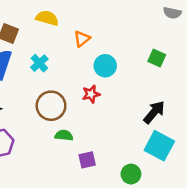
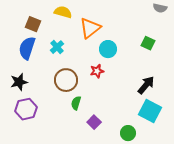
orange triangle: (82, 39) -> (90, 28), size x1.6
green semicircle: (64, 135) -> (76, 103), turned -80
purple square: (87, 160) -> (94, 122), turned -32

